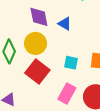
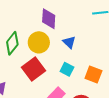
blue triangle: (65, 24) -> (69, 42), moved

